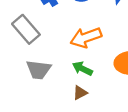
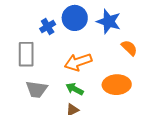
gray rectangle: (26, 29) -> (26, 54), turned 40

